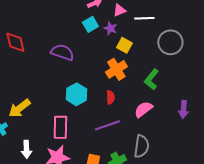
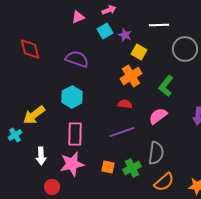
pink triangle: (119, 10) -> (78, 17), moved
cyan hexagon: (76, 94) -> (72, 97), moved
red semicircle: (110, 97) -> (125, 104), turned -80

